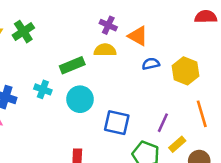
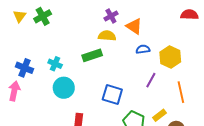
purple cross: (108, 25) -> (111, 16), turned 32
green rectangle: (72, 65) -> (92, 55), moved
cyan circle: (80, 99) -> (64, 88), moved
purple line: (163, 123) -> (151, 80), moved

